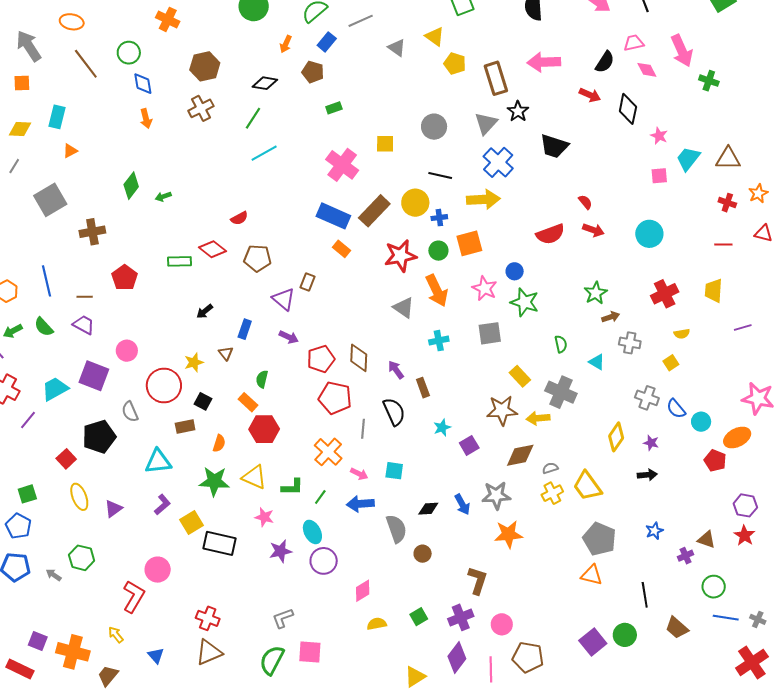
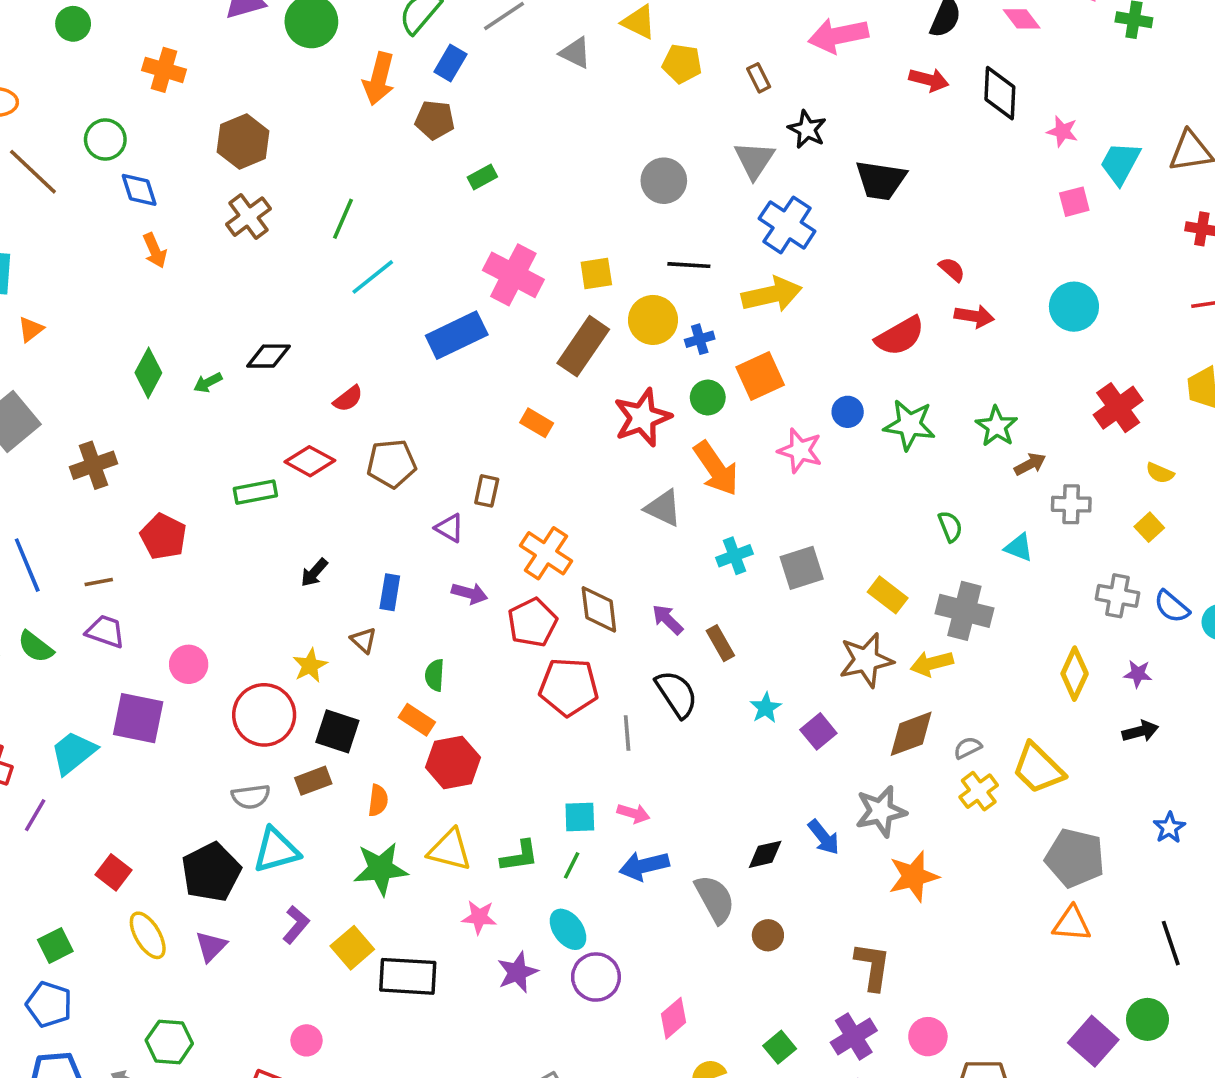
orange arrow: (286, 44) -> (379, 79), size x1.6
brown rectangle: (496, 78) -> (759, 78), size x0.5
black diamond: (265, 83) -> (269, 356), moved
yellow square: (385, 144) -> (596, 273), moved
blue rectangle: (333, 216) -> (457, 335), moved, turned -40
purple triangle: (284, 299) -> (449, 528), size x0.7
green star: (525, 302) -> (909, 425), moved
gray square: (490, 333) -> (802, 568), moved
yellow semicircle: (682, 334) -> (1160, 473), turned 42
black square: (203, 401) -> (337, 731), size x1.4
gray semicircle: (130, 412) -> (251, 797), moved, turned -65
black pentagon: (99, 437) -> (211, 872), moved
orange cross: (328, 452) -> (546, 553), moved
cyan square: (394, 471) -> (580, 817), moved
pink circle: (158, 570) -> (307, 1040), size x0.7

